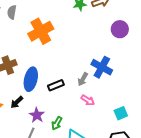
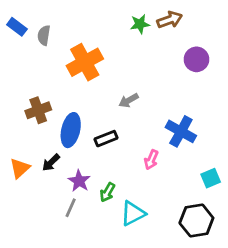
blue cross: (102, 67) -> (181, 131), moved
gray arrow: (83, 79) -> (129, 100), moved, turned 32
pink arrow: (88, 100) -> (151, 160), turned 80
cyan square: (121, 113) -> (211, 178), moved

